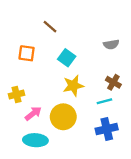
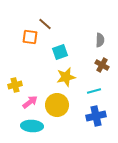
gray semicircle: (111, 44) -> (100, 40), turned -80
orange square: (27, 53) -> (30, 37), moved
cyan square: (67, 58) -> (60, 52), turned 35
brown cross: (113, 82) -> (102, 65), moved

